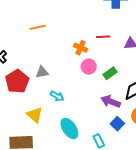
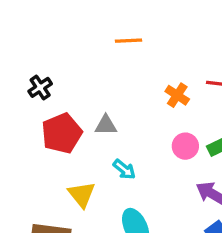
orange line: (38, 27) -> (128, 41), moved
pink circle: (89, 67) -> (185, 146), moved

